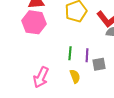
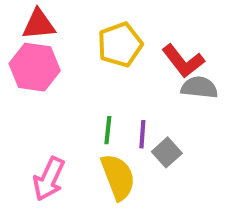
gray square: (99, 64) -> (167, 152), turned -32
yellow semicircle: (75, 76) -> (118, 177), size x1.6

